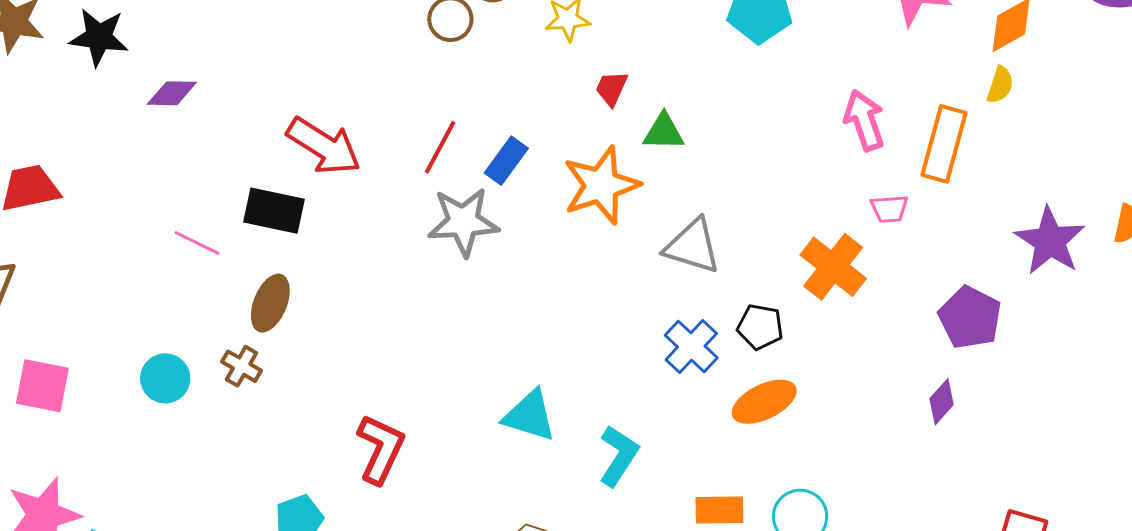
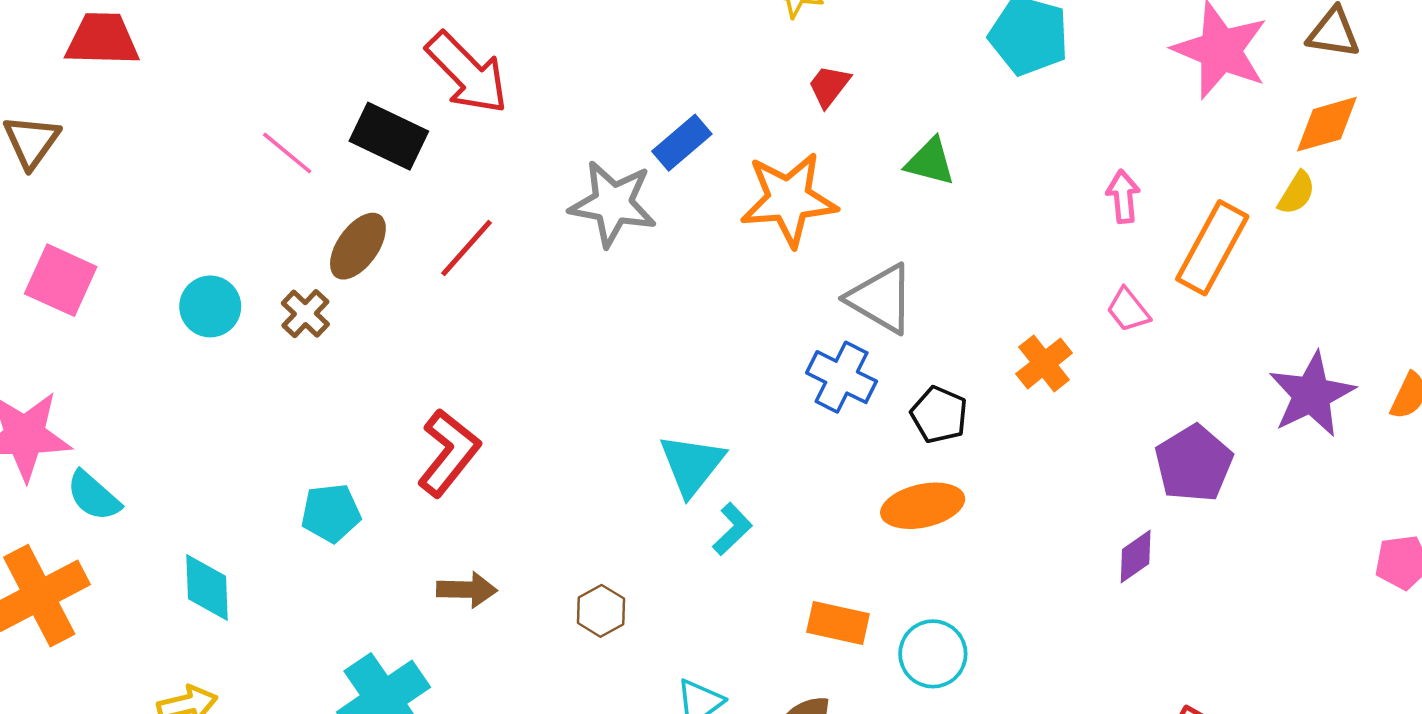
pink arrow: (864, 120) -> (1123, 197), size x0.7
green triangle: (664, 132) -> (930, 162), moved
red line: (440, 147) -> (467, 248), moved
pink trapezoid: (889, 209) -> (1128, 310), turned 42
orange cross: (833, 267) -> (1044, 363), size x0.7
blue cross: (691, 347) -> (842, 377), moved, turned -30
cyan triangle: (530, 416) -> (692, 465), moved, turned 38
cyan L-shape: (619, 456) -> (732, 529), size x0.7

